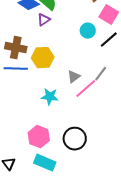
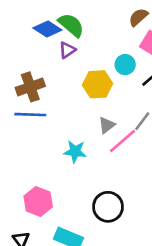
brown cross: (16, 48) -> (30, 87), turned -30
yellow hexagon: (43, 58) -> (97, 84), moved
pink hexagon: (39, 137) -> (38, 202), moved

